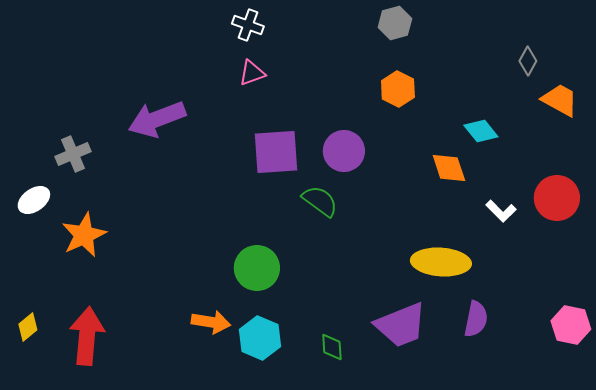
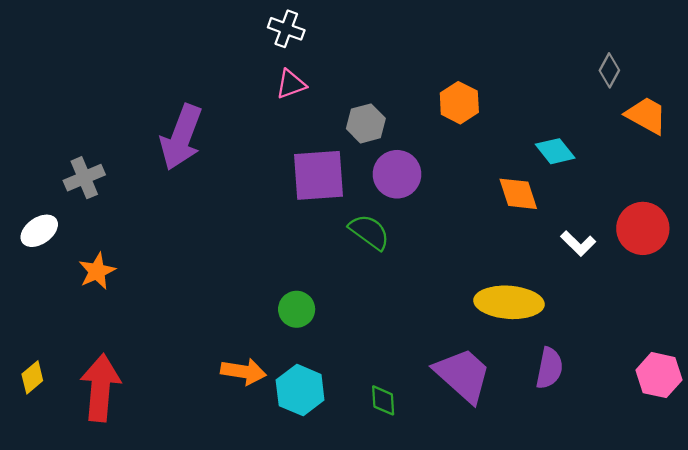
gray hexagon: (395, 23) -> (366, 123), moved
purple arrow: (157, 119) -> (181, 137), turned -48
orange star: (84, 235) -> (97, 271), size x0.7
green circle: (257, 268) -> (297, 309), size x0.7
purple trapezoid: (401, 325) -> (463, 375), turned -116

